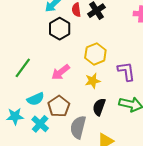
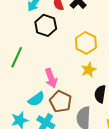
green line: (23, 68) -> (17, 57), moved
pink arrow: (61, 72) -> (51, 78), moved, turned -60

